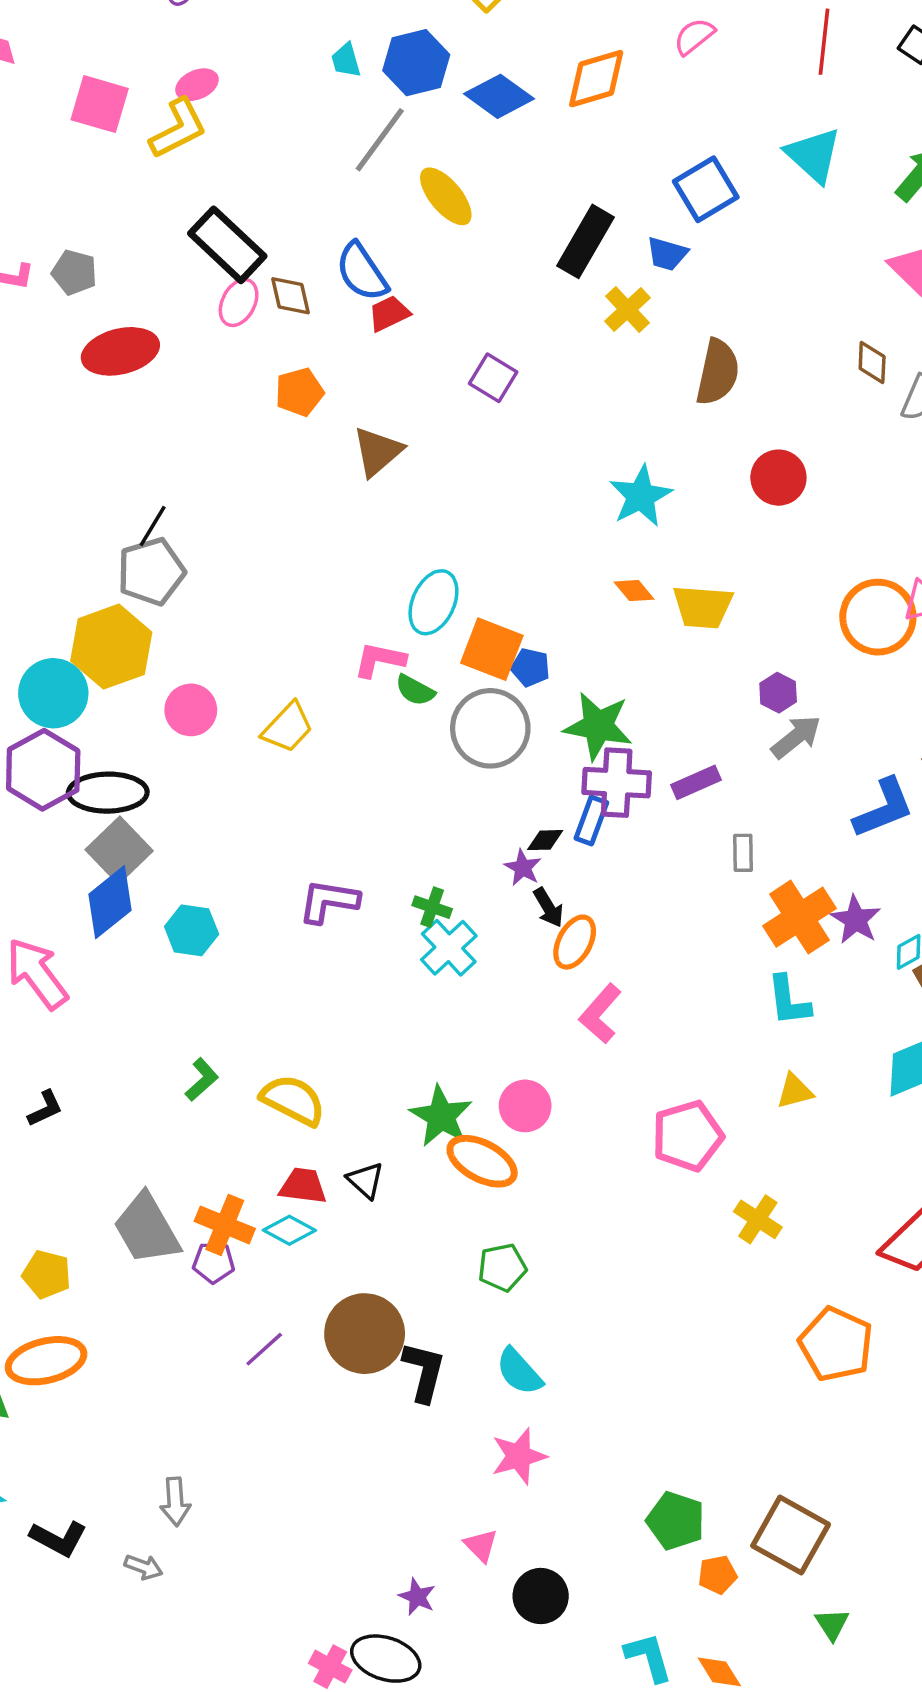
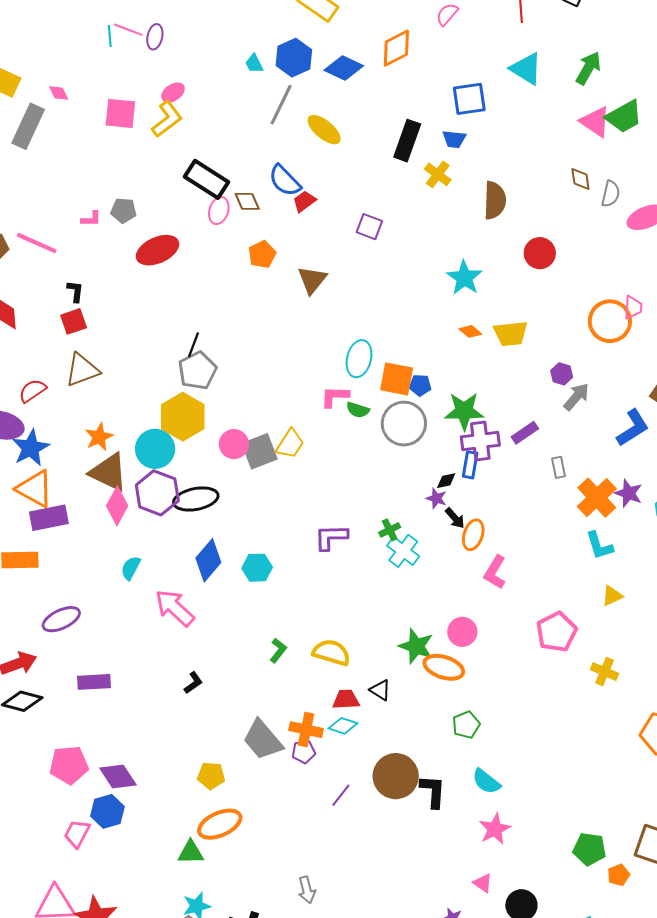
blue square: (706, 189) -> (469, 99), turned 33
gray square: (119, 850) -> (260, 451), moved, turned 33
green cross: (432, 907) -> (390, 530), turned -35

